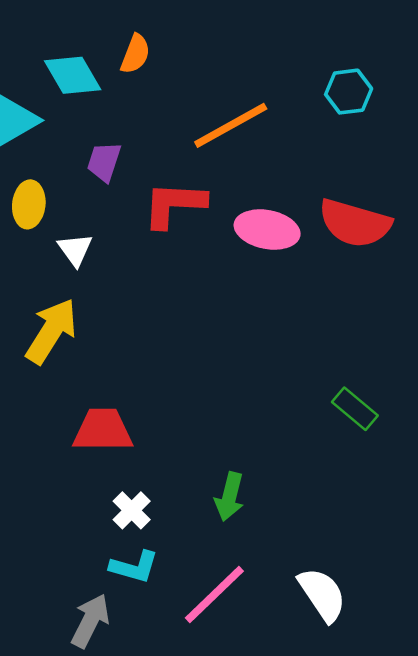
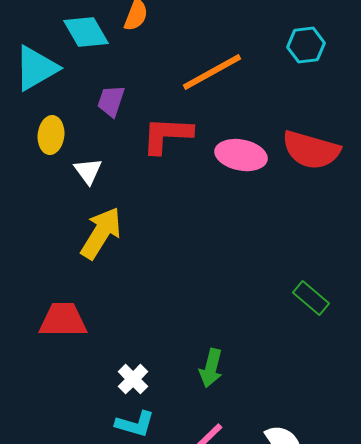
yellow arrow: (51, 331) -> (101, 233), moved
red trapezoid: (103, 430) -> (63, 320), moved

